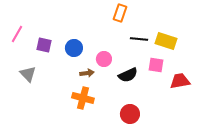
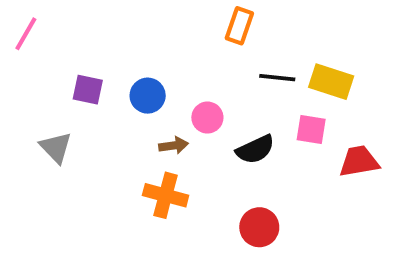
pink line: (17, 34) -> (26, 34), moved

